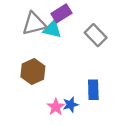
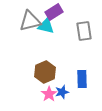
gray rectangle: (96, 35) -> (84, 31), turned 36
brown hexagon: (33, 72) -> (45, 72), moved

